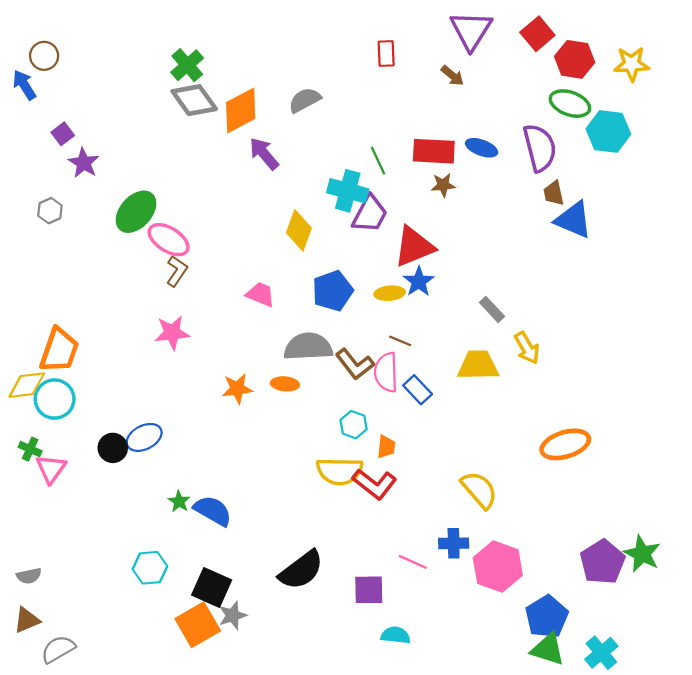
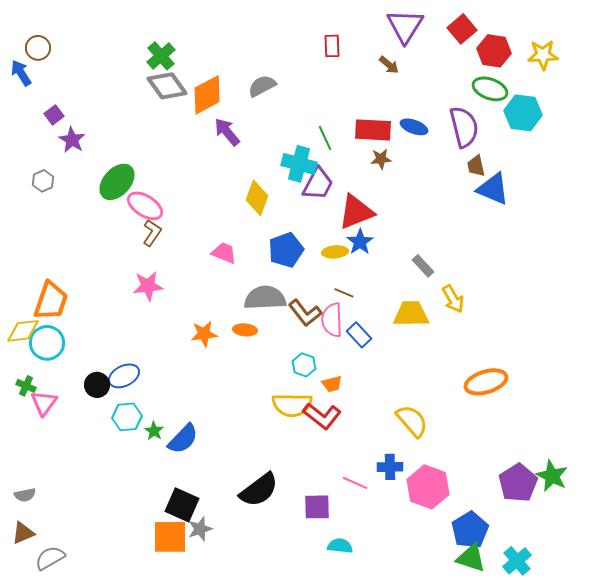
orange trapezoid: (386, 447) -> (332, 384), turned 70
blue semicircle: (213, 511) -> (183, 439), turned 104
cyan hexagon: (150, 568) -> (127, 417), moved
orange square: (198, 625) -> (170, 537), turned 30

